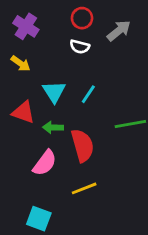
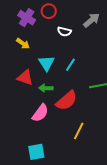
red circle: (82, 18) -> (49, 11), moved
red semicircle: (83, 145) -> (67, 101), turned 65
yellow line: (84, 188) -> (79, 131), moved, turned -42
cyan square: (39, 219) -> (36, 152), turned -30

